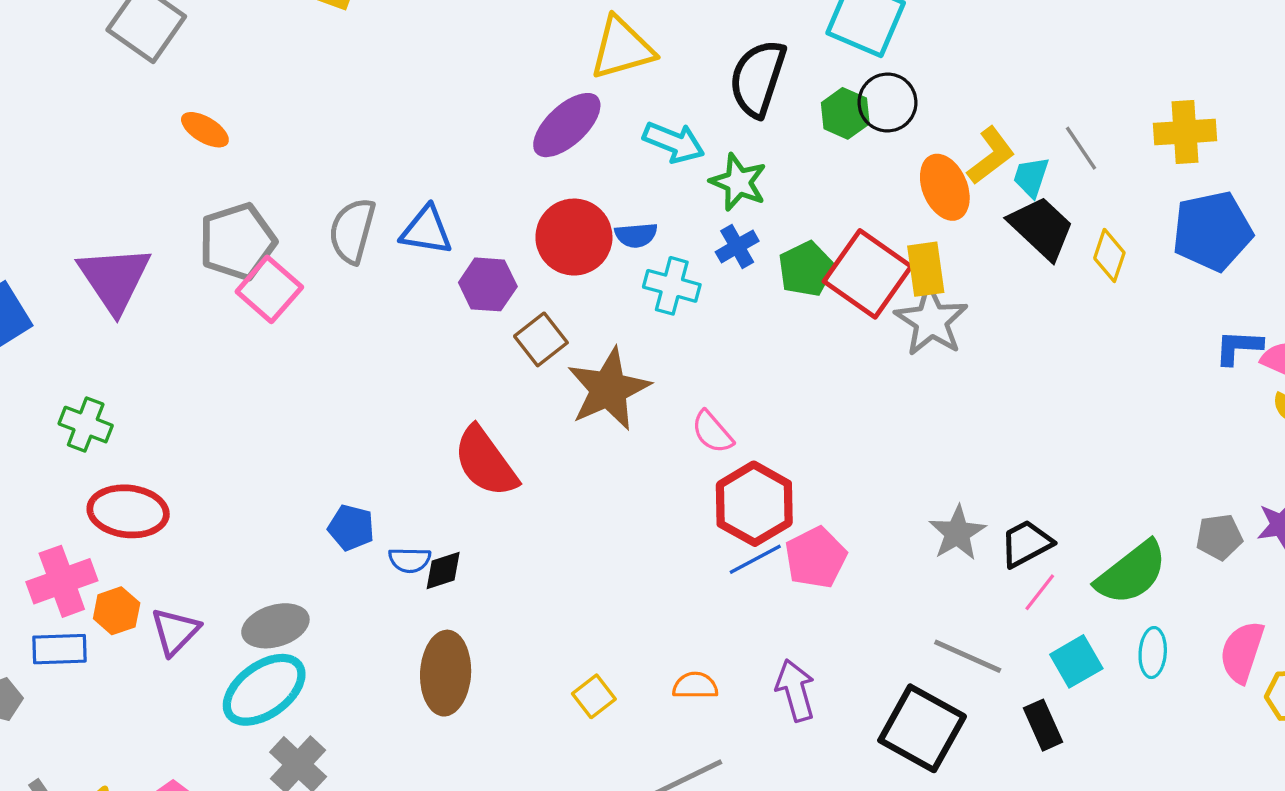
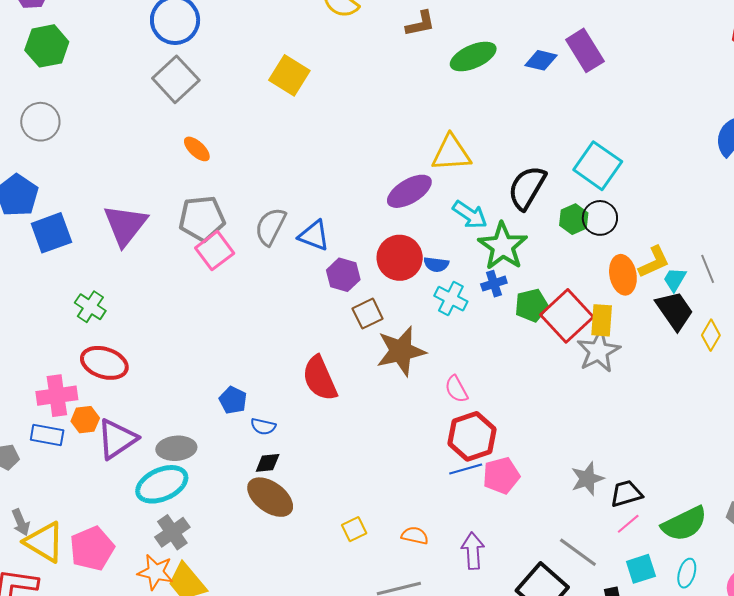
green star: (738, 182) -> (503, 246), size x1.4
black diamond: (443, 571) -> (268, 463), moved
purple triangle: (175, 631) -> (117, 439), size x1.4
brown ellipse: (446, 673) -> (270, 497), turned -69

